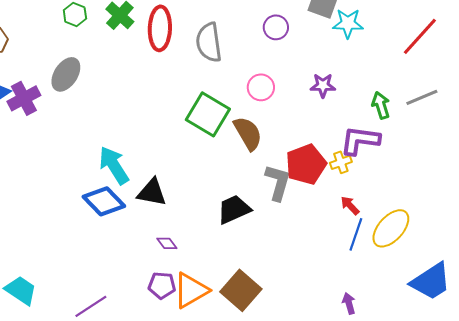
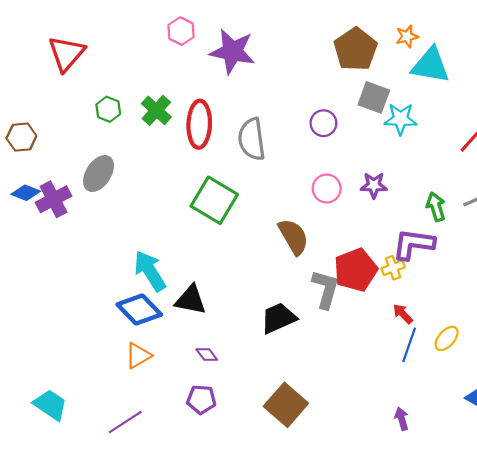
pink circle: (261, 87) -> (327, 188), moved
green square: (208, 114) -> (214, 200), moved
yellow ellipse: (391, 228) -> (447, 338), size x0.6
orange triangle: (191, 290) -> (138, 356), moved, size x0.7

